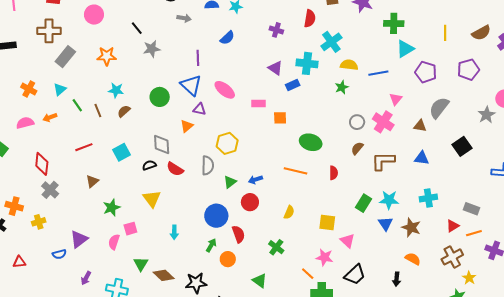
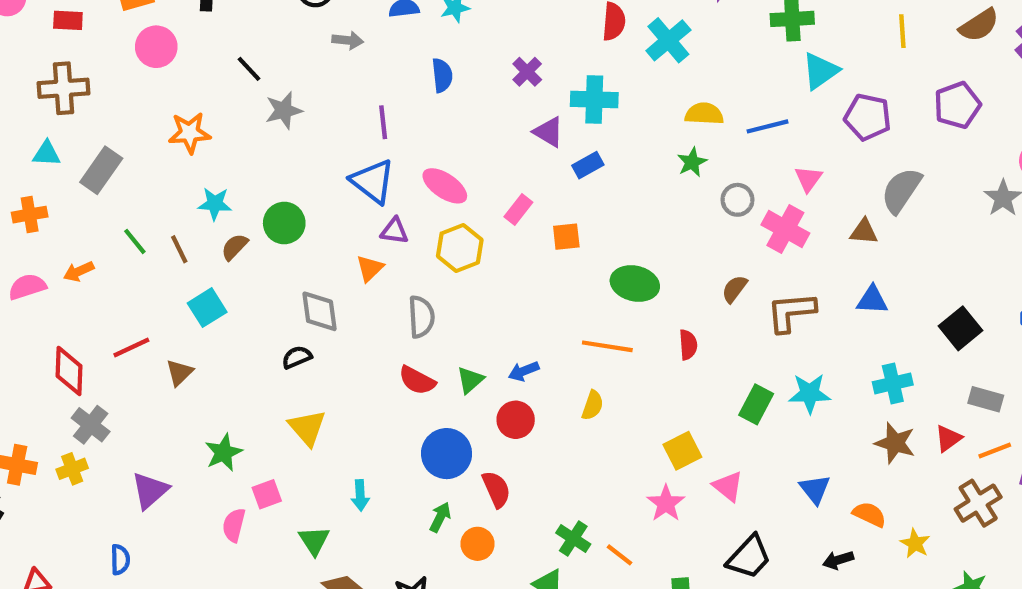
purple cross: (276, 30) -> (527, 72), moved, turned 32
blue semicircle: (227, 38) -> (442, 75), turned -49
cyan cross: (331, 42) -> (668, 40), moved
gray rectangle: (65, 57) -> (101, 170), moved
cyan cross: (307, 63) -> (594, 99), moved
orange cross: (29, 89) -> (30, 215), turned -35
cyan triangle: (60, 89) -> (46, 154), moved, turned 48
green circle: (160, 97) -> (284, 223), moved
pink rectangle: (258, 103) -> (518, 210), turned -48
gray circle: (357, 122) -> (737, 200), moved
yellow hexagon: (227, 143) -> (460, 248), moved
black square: (462, 146) -> (960, 328), moved
red line: (84, 147) -> (131, 348), moved
cyan square: (122, 152) -> (207, 308), moved
gray semicircle: (208, 165) -> (421, 317), moved
red semicircle: (175, 169) -> (417, 380), moved
brown triangle: (92, 181) -> (179, 372), moved
yellow semicircle: (289, 212) -> (593, 405), moved
yellow cross: (39, 222) -> (72, 469), moved
yellow square: (327, 222) -> (682, 451), turned -30
blue triangle: (385, 224) -> (815, 489), moved
brown star: (411, 227) -> (895, 443), moved
purple triangle: (79, 239) -> (150, 490), moved
green cross: (276, 247) -> (573, 538), moved
blue semicircle: (59, 254) -> (120, 560), turned -72
pink star: (324, 257) -> (666, 503), moved, turned 30
brown cross: (452, 257) -> (978, 503), moved
green triangle: (141, 264) -> (314, 541), moved
orange line: (308, 274) -> (619, 555), moved
yellow star: (469, 278) -> (915, 543), moved
black arrow: (397, 279) -> (838, 560), turned 72

